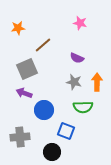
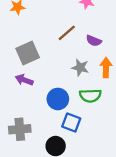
brown line: (43, 45) -> (67, 33), moved
purple semicircle: (77, 58) -> (94, 41), moved
blue circle: (44, 110) -> (58, 99), moved

